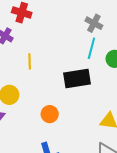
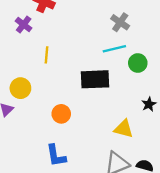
cyan line: (91, 48) -> (114, 49), turned 55

